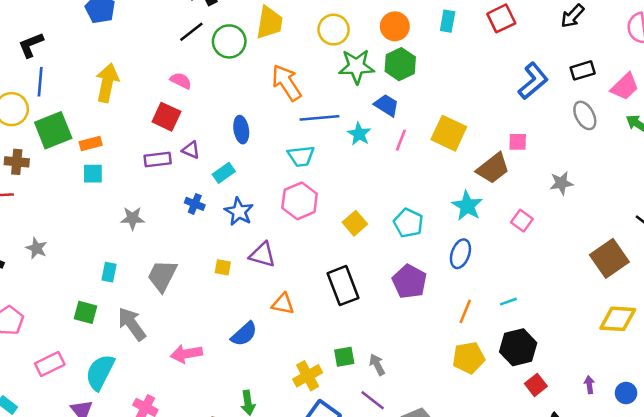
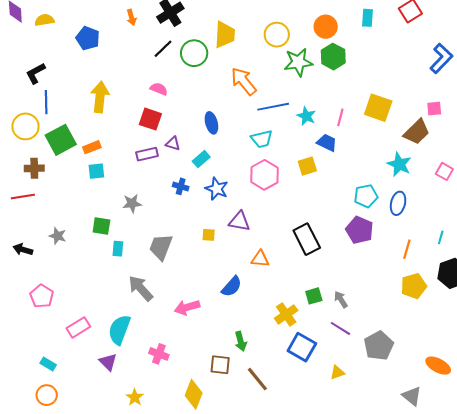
blue trapezoid: (387, 105) -> (327, 143), moved
yellow square: (355, 223) -> (307, 166), moved, turned 30
cyan pentagon: (408, 223) -> (366, 196), moved, turned -30
cyan line: (508, 302) -> (441, 237), turned -48
green square: (85, 312) -> (101, 226), moved

